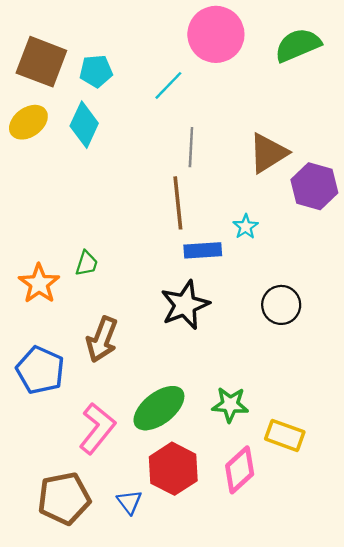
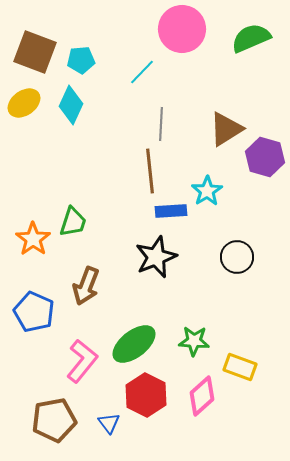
cyan star: (246, 227) -> (207, 191), size x1.4
green trapezoid: (87, 263) -> (73, 222), size x1.4

